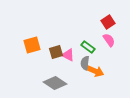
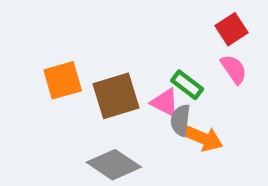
brown square: (56, 52) -> (116, 96), size x1.5
pink triangle: (68, 55) -> (165, 102), moved

